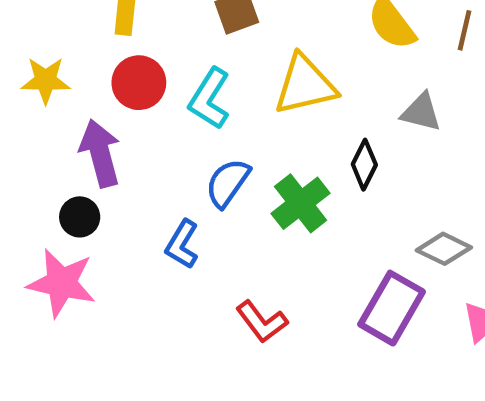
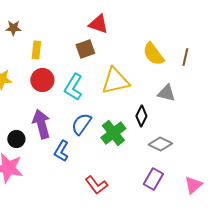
purple arrow: (100, 153) -> (41, 124), moved
gray diamond: (444, 249) -> (160, 144), moved
purple rectangle: (392, 308) -> (153, 179), size x0.7

